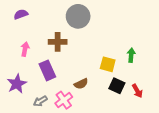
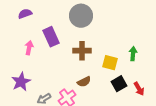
brown cross: (58, 42) -> (82, 51), moved
purple rectangle: (47, 70) -> (51, 37), moved
black square: (117, 86) -> (119, 84), turned 35

